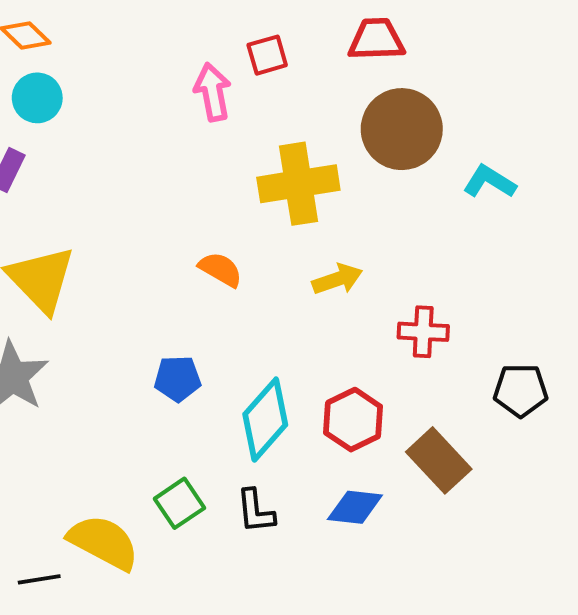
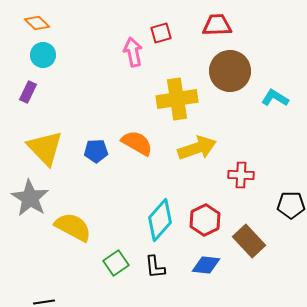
orange semicircle: (220, 269) -> (137, 143), size x1.4
yellow arrow: (337, 279) -> (197, 148), size x1.5
blue pentagon: (178, 379) -> (96, 151), moved
yellow semicircle: (103, 542) -> (73, 227), moved

